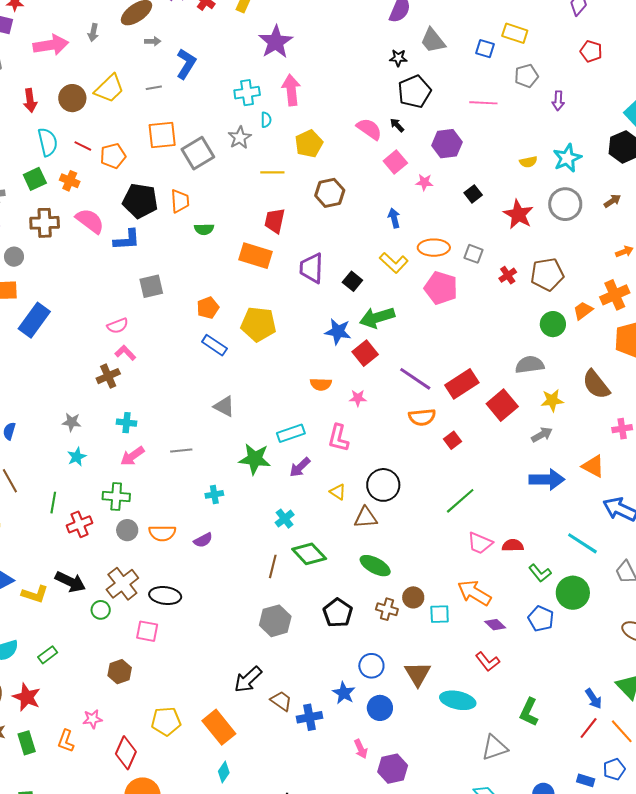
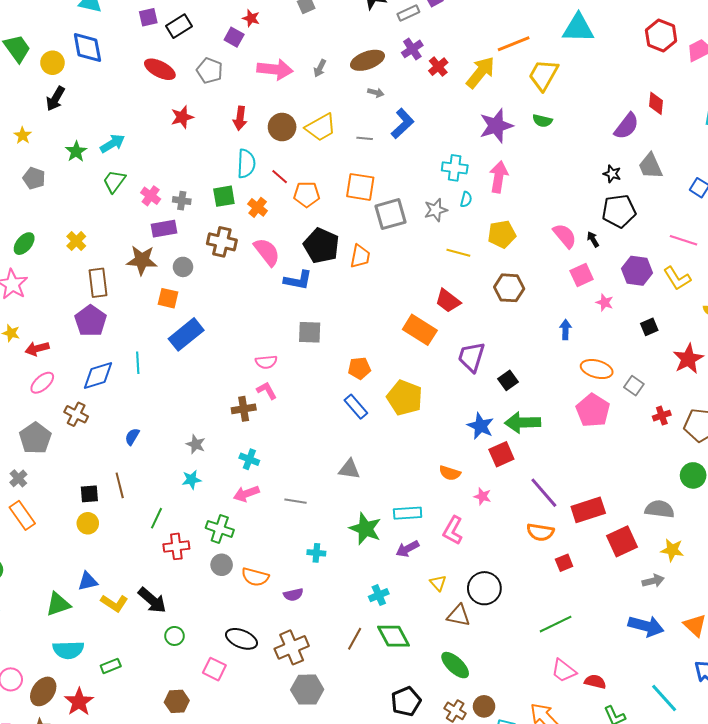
red trapezoid: (275, 221) -> (448, 301), turned -80
green semicircle: (204, 229) -> (542, 121), moved
yellow L-shape: (394, 263) -> (677, 278), moved
gray triangle: (224, 406) -> (349, 469), turned -35
brown cross: (122, 584) -> (292, 647), moved
gray hexagon: (275, 621) -> (307, 690), moved

